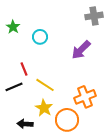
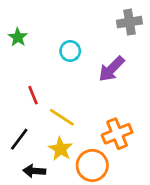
cyan circle: (40, 37) -> (70, 51), moved
black line: (14, 87) -> (19, 139), moved, turned -30

